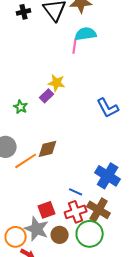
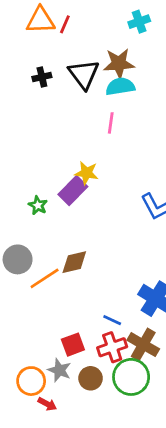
cyan semicircle: (86, 34) -> (120, 86), moved
purple rectangle: (47, 96) -> (73, 191), size x1.5
gray star: (37, 229) -> (59, 370), size x0.7

